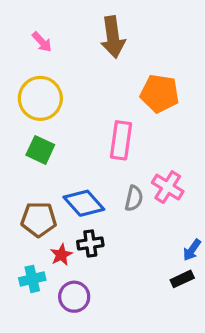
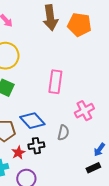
orange pentagon: (160, 94) -> (79, 25), moved
pink cross: (168, 187) -> (84, 111), turned 30
gray semicircle: (134, 198) -> (63, 133), moved

